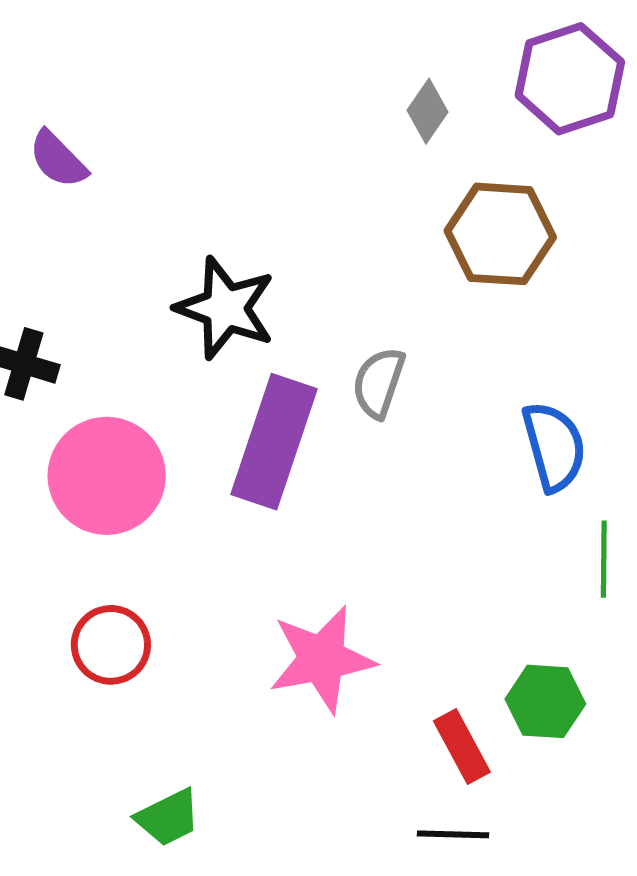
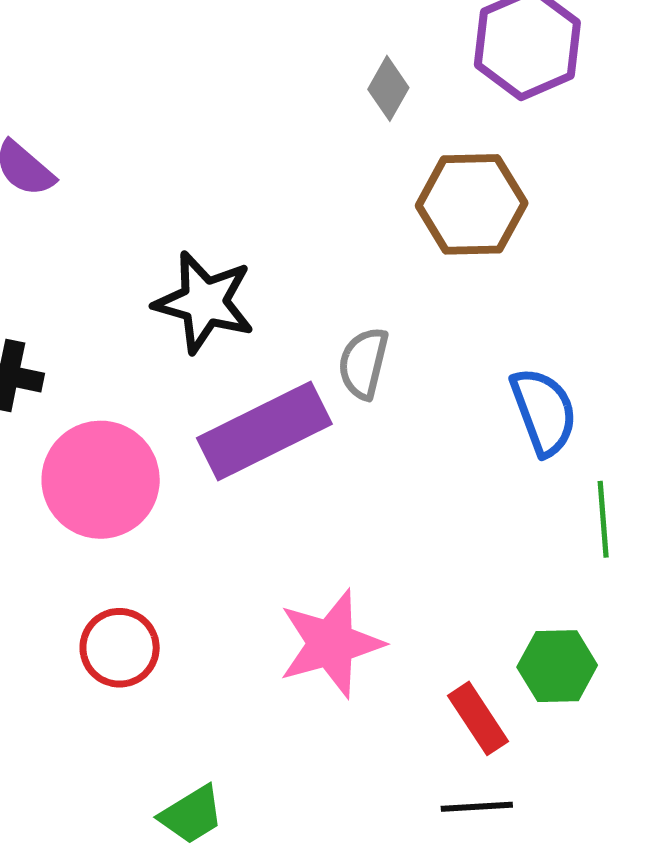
purple rectangle: (274, 442) -> (264, 431), turned 50

